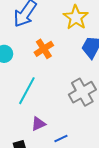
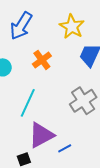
purple triangle: (38, 124) -> (41, 135), size x1.8

